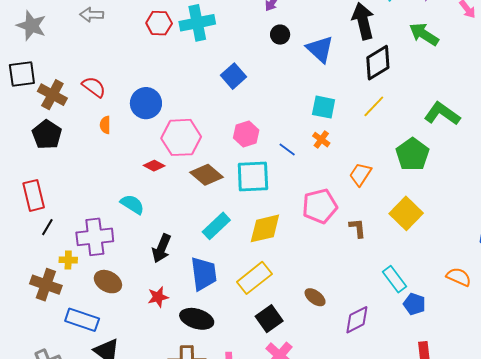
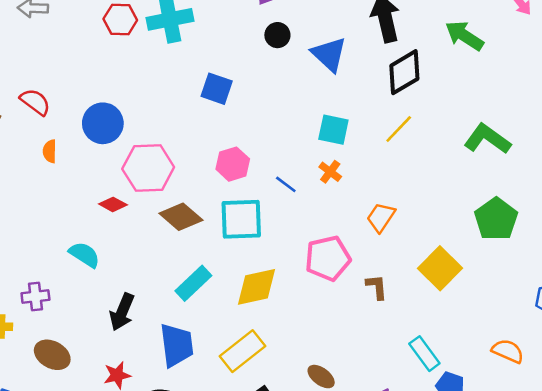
blue square: (233, 76) -> (217, 89), turned -30
green pentagon: (412, 154) -> (496, 219), moved
purple cross: (95, 237) -> (35, 297), size x0.6

